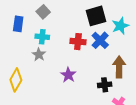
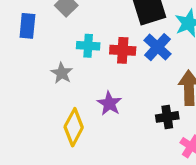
cyan cross: (42, 37) -> (88, 46), moved
yellow diamond: (16, 80) -> (74, 127), moved

